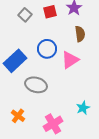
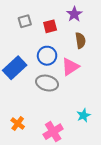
red square: (50, 12) -> (50, 26), moved
gray square: (25, 15) -> (25, 21), turned 32
gray ellipse: (36, 85) -> (47, 83), moved

